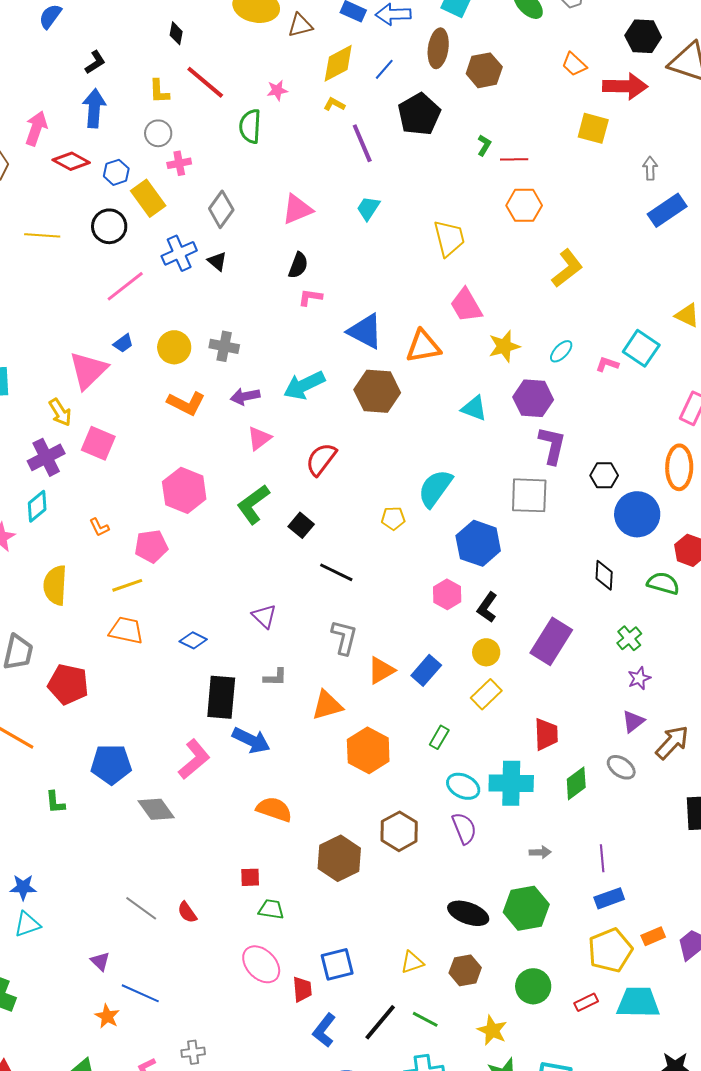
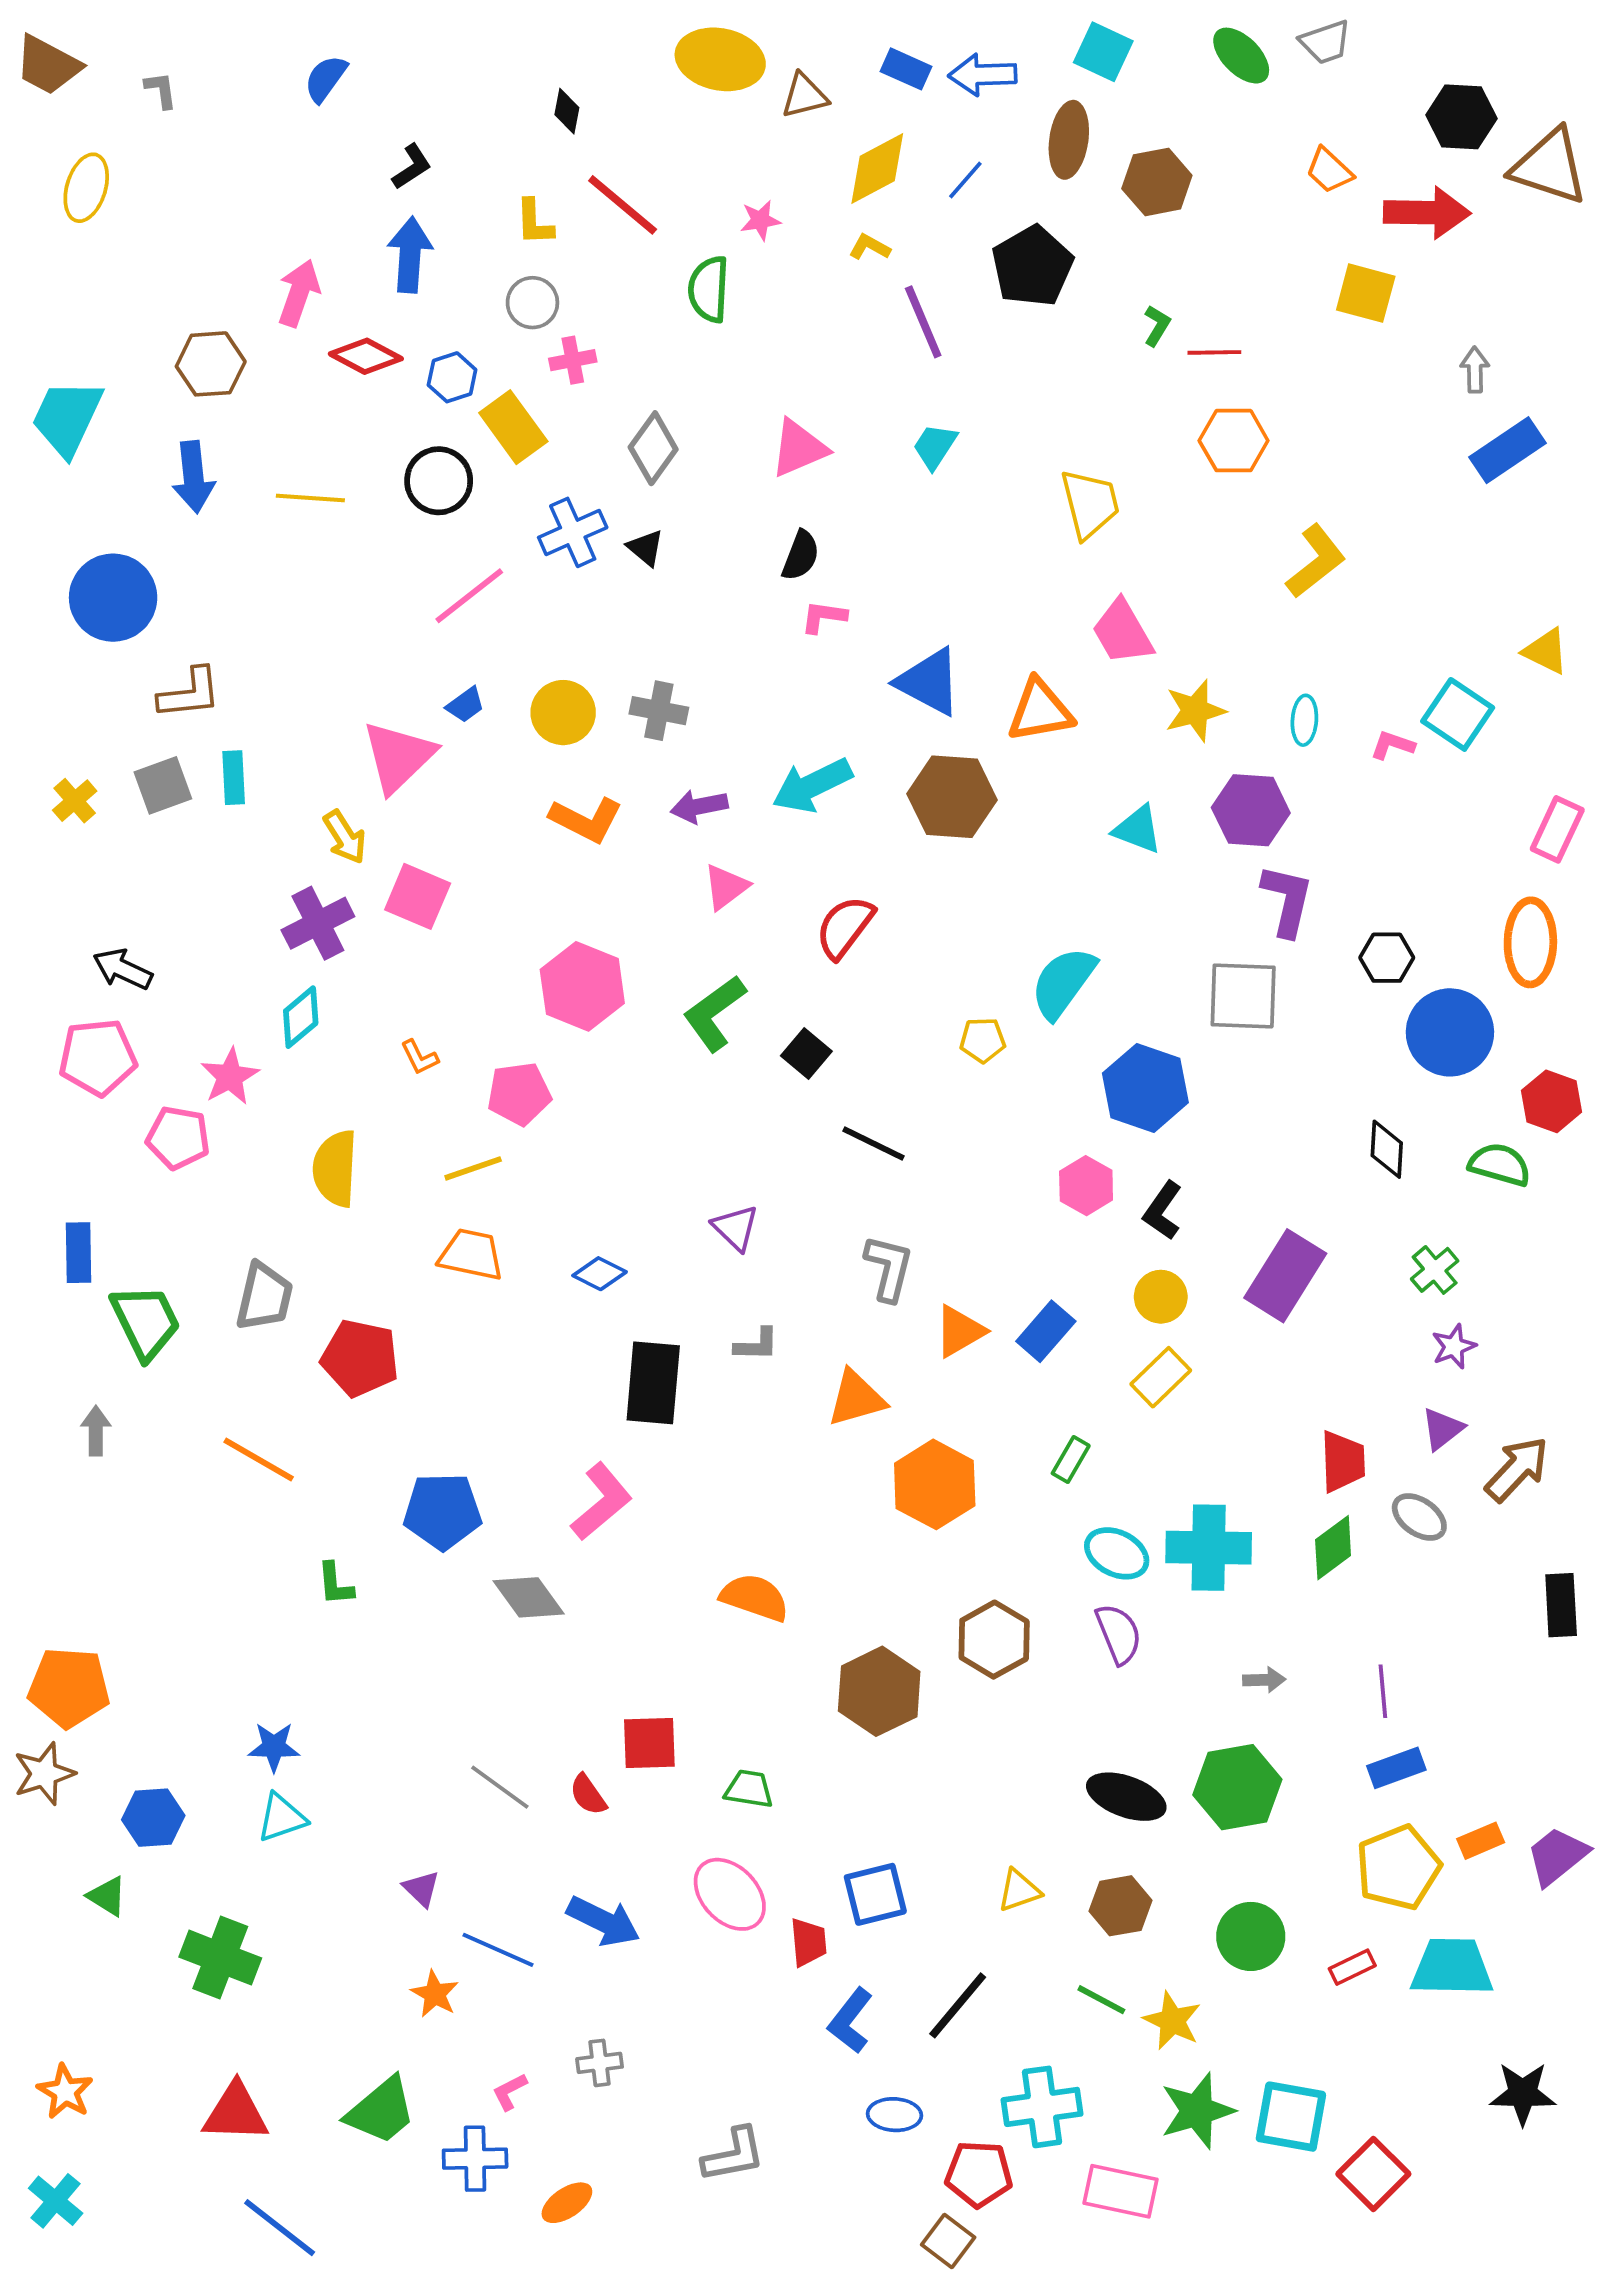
cyan ellipse: (561, 351) -> (1304, 720), turned -40
red trapezoid: (546, 734) -> (1343, 1461), moved
blue arrow: (251, 740) -> (603, 1921), moved
red square: (250, 877) -> (649, 1743), moved, size x1.5
green line: (425, 1019) -> (1101, 2000), moved

